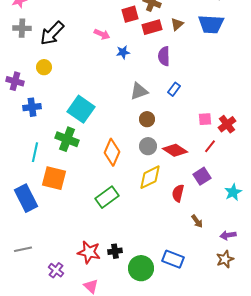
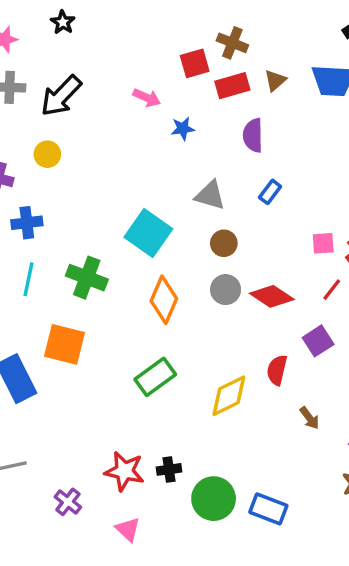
gray triangle: (139, 91) -> (210, 195), turned 36
cyan square: (81, 109) -> (148, 233), moved
cyan line: (35, 152) -> (29, 279), moved
yellow diamond: (150, 177) -> (229, 396), moved
blue rectangle: (173, 259) -> (268, 509), moved

